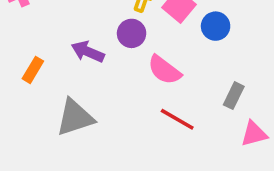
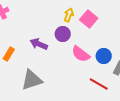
blue circle: (216, 26) -> (104, 56), moved
red line: (177, 119) -> (99, 84), moved

